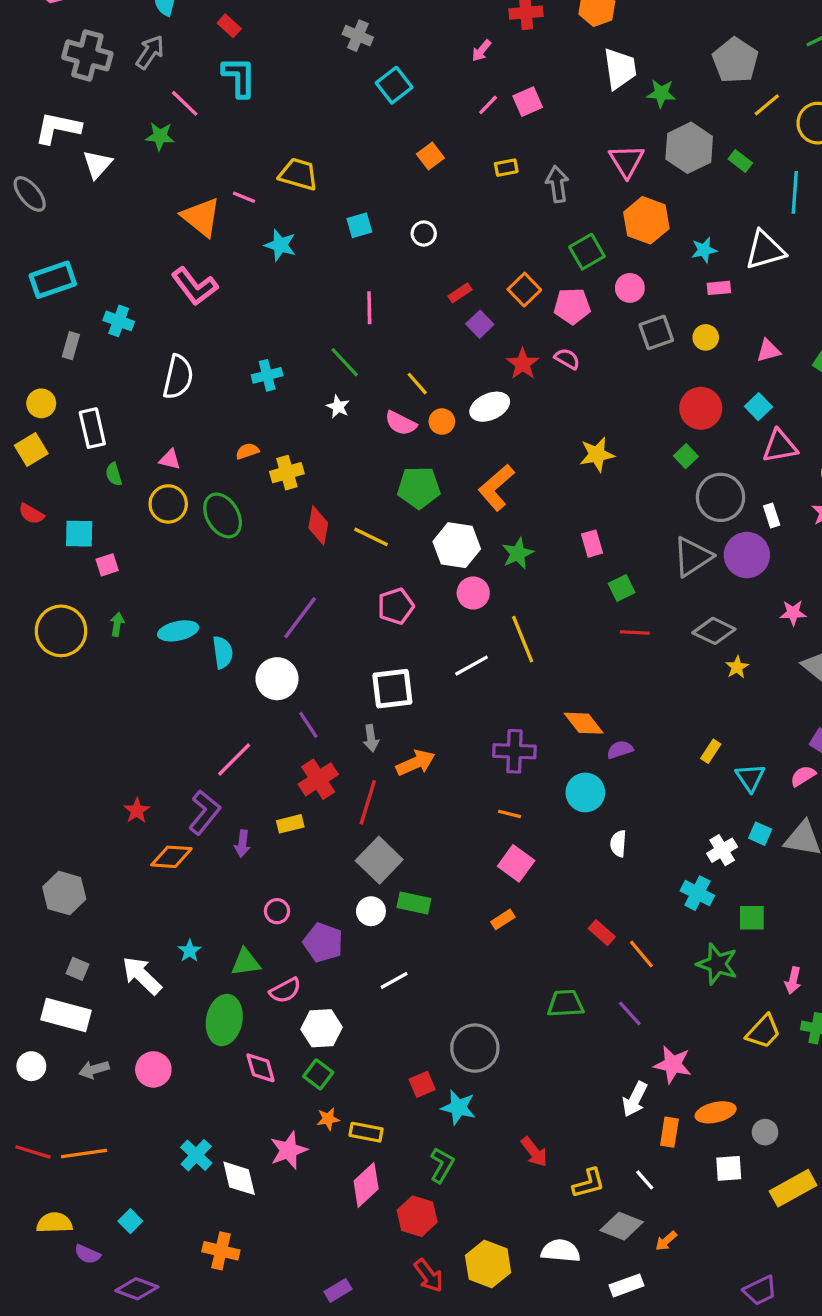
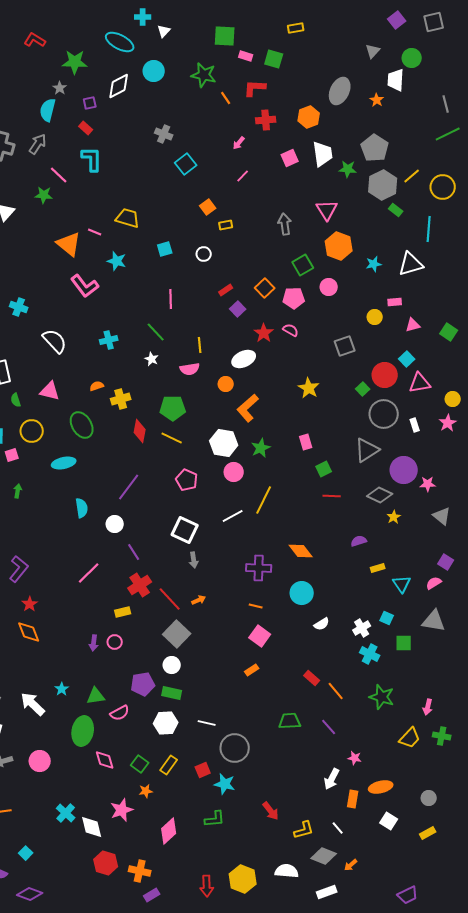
gray pentagon: (735, 60) -> (375, 148), moved
pink square: (528, 102) -> (290, 158), moved
gray hexagon: (689, 148) -> (383, 185), moved
yellow rectangle: (506, 168) -> (226, 225), moved
pink L-shape: (195, 286) -> (85, 286), moved
pink rectangle: (719, 288) -> (395, 302), moved
gray square: (656, 332) -> (345, 346), moved
white semicircle: (178, 377) -> (55, 341), turned -56
yellow line: (417, 384) -> (200, 345), turned 35
red circle: (701, 408) -> (385, 375), moved
orange circle: (442, 421) -> (226, 384), moved
pink semicircle: (401, 423) -> (190, 369), turned -36
yellow star: (597, 454) -> (309, 388), turned -30
pink triangle: (170, 459) -> (50, 391), size x1.5
green pentagon: (419, 487) -> (173, 408), moved
yellow circle: (168, 504) -> (32, 431), moved
purple circle: (747, 555) -> (404, 470), moved
pink pentagon: (396, 606) -> (187, 480), turned -30
cyan ellipse: (178, 631) -> (64, 463), moved
yellow line: (523, 639) -> (264, 500), turned 48
white circle: (277, 679) -> (115, 524), size x0.7
white square: (392, 689) -> (185, 530), turned 32
gray arrow: (371, 738) -> (194, 560), moved
purple semicircle: (620, 750) -> (359, 541), moved
yellow rectangle: (711, 751) -> (378, 568), turned 40
orange arrow: (416, 763) -> (199, 600), moved, size x0.6
red line: (368, 802) -> (170, 599), turned -60
purple L-shape: (204, 812) -> (19, 569), moved
cyan square: (760, 834) -> (387, 618), moved
purple arrow: (242, 844) -> (94, 643), moved
white semicircle: (618, 844) -> (322, 624), turned -126
white cross: (722, 850) -> (362, 628), moved
orange diamond: (171, 857) -> (29, 632), moved, turned 65
green rectangle: (414, 903) -> (172, 693), moved
pink circle: (277, 911) -> (115, 642), moved
green square: (752, 918) -> (404, 643), moved
purple pentagon: (323, 943) -> (143, 684), turned -30
white line: (394, 980) -> (207, 723), moved, turned 42
white hexagon: (322, 1028) -> (166, 723), moved
pink star: (673, 1065) -> (355, 758), size x0.6
yellow rectangle: (366, 1132) -> (169, 765), moved, turned -66
gray circle: (765, 1132) -> (429, 798), moved
green L-shape: (442, 1165) -> (215, 819), turned 55
white square: (729, 1168) -> (389, 821), turned 36
yellow rectangle: (793, 1188) -> (428, 833), size x0.6
red hexagon: (417, 1216) -> (106, 863), moved
orange cross: (221, 1251) -> (140, 871), moved
red arrow: (429, 1276) -> (207, 886), turned 35

